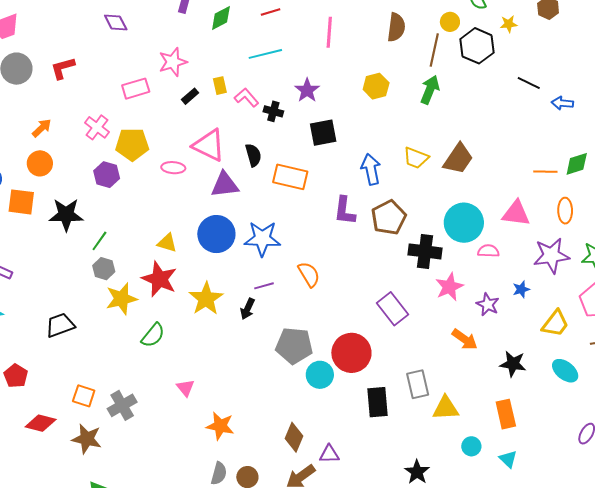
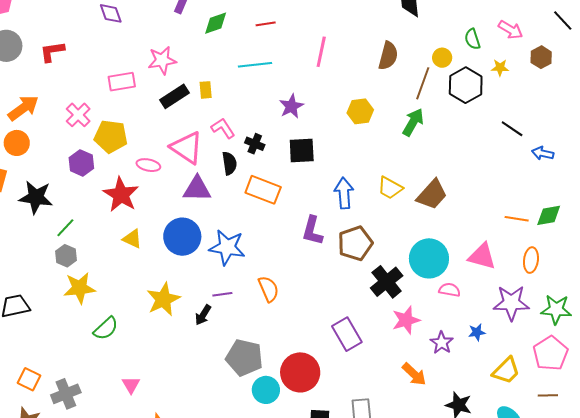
black rectangle: (190, 96) -> (174, 96), size x1.6
pink L-shape: (246, 97) -> (223, 128), moved
black cross: (273, 111) -> (255, 144), moved
orange arrow: (42, 128) -> (23, 108), size x1.5
black cross: (425, 251) -> (387, 282), turned 36
red star: (159, 279) -> (121, 195), moved

